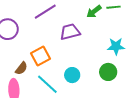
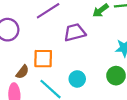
orange square: (41, 56) -> (43, 59), turned 30

